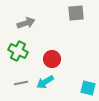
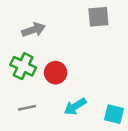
red circle: (52, 59) -> (56, 73), moved
cyan arrow: (45, 82) -> (75, 106), moved

